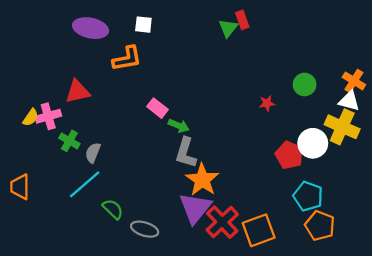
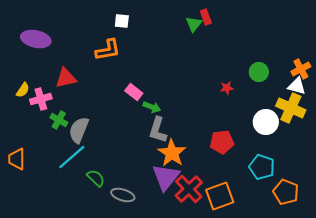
purple ellipse: (91, 28) -> (36, 39), moved
orange cross: (354, 81) -> (301, 69), turned 30
yellow semicircle: (31, 117) -> (23, 90), moved
gray semicircle: (93, 153) -> (79, 130), size x1.5
red pentagon: (289, 155) -> (222, 142), moved, turned -30
orange pentagon: (320, 226) -> (286, 192), moved

